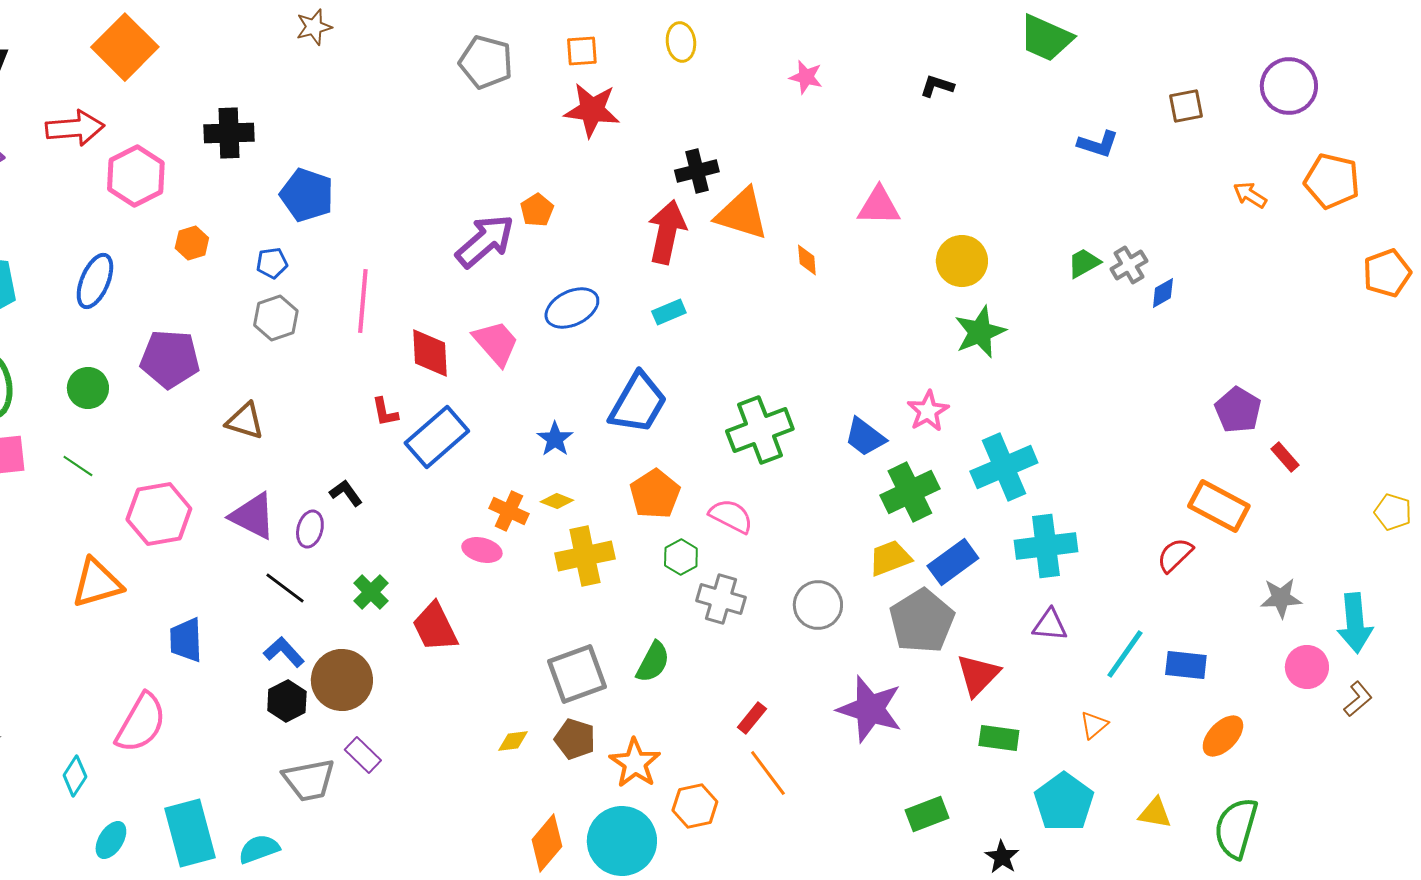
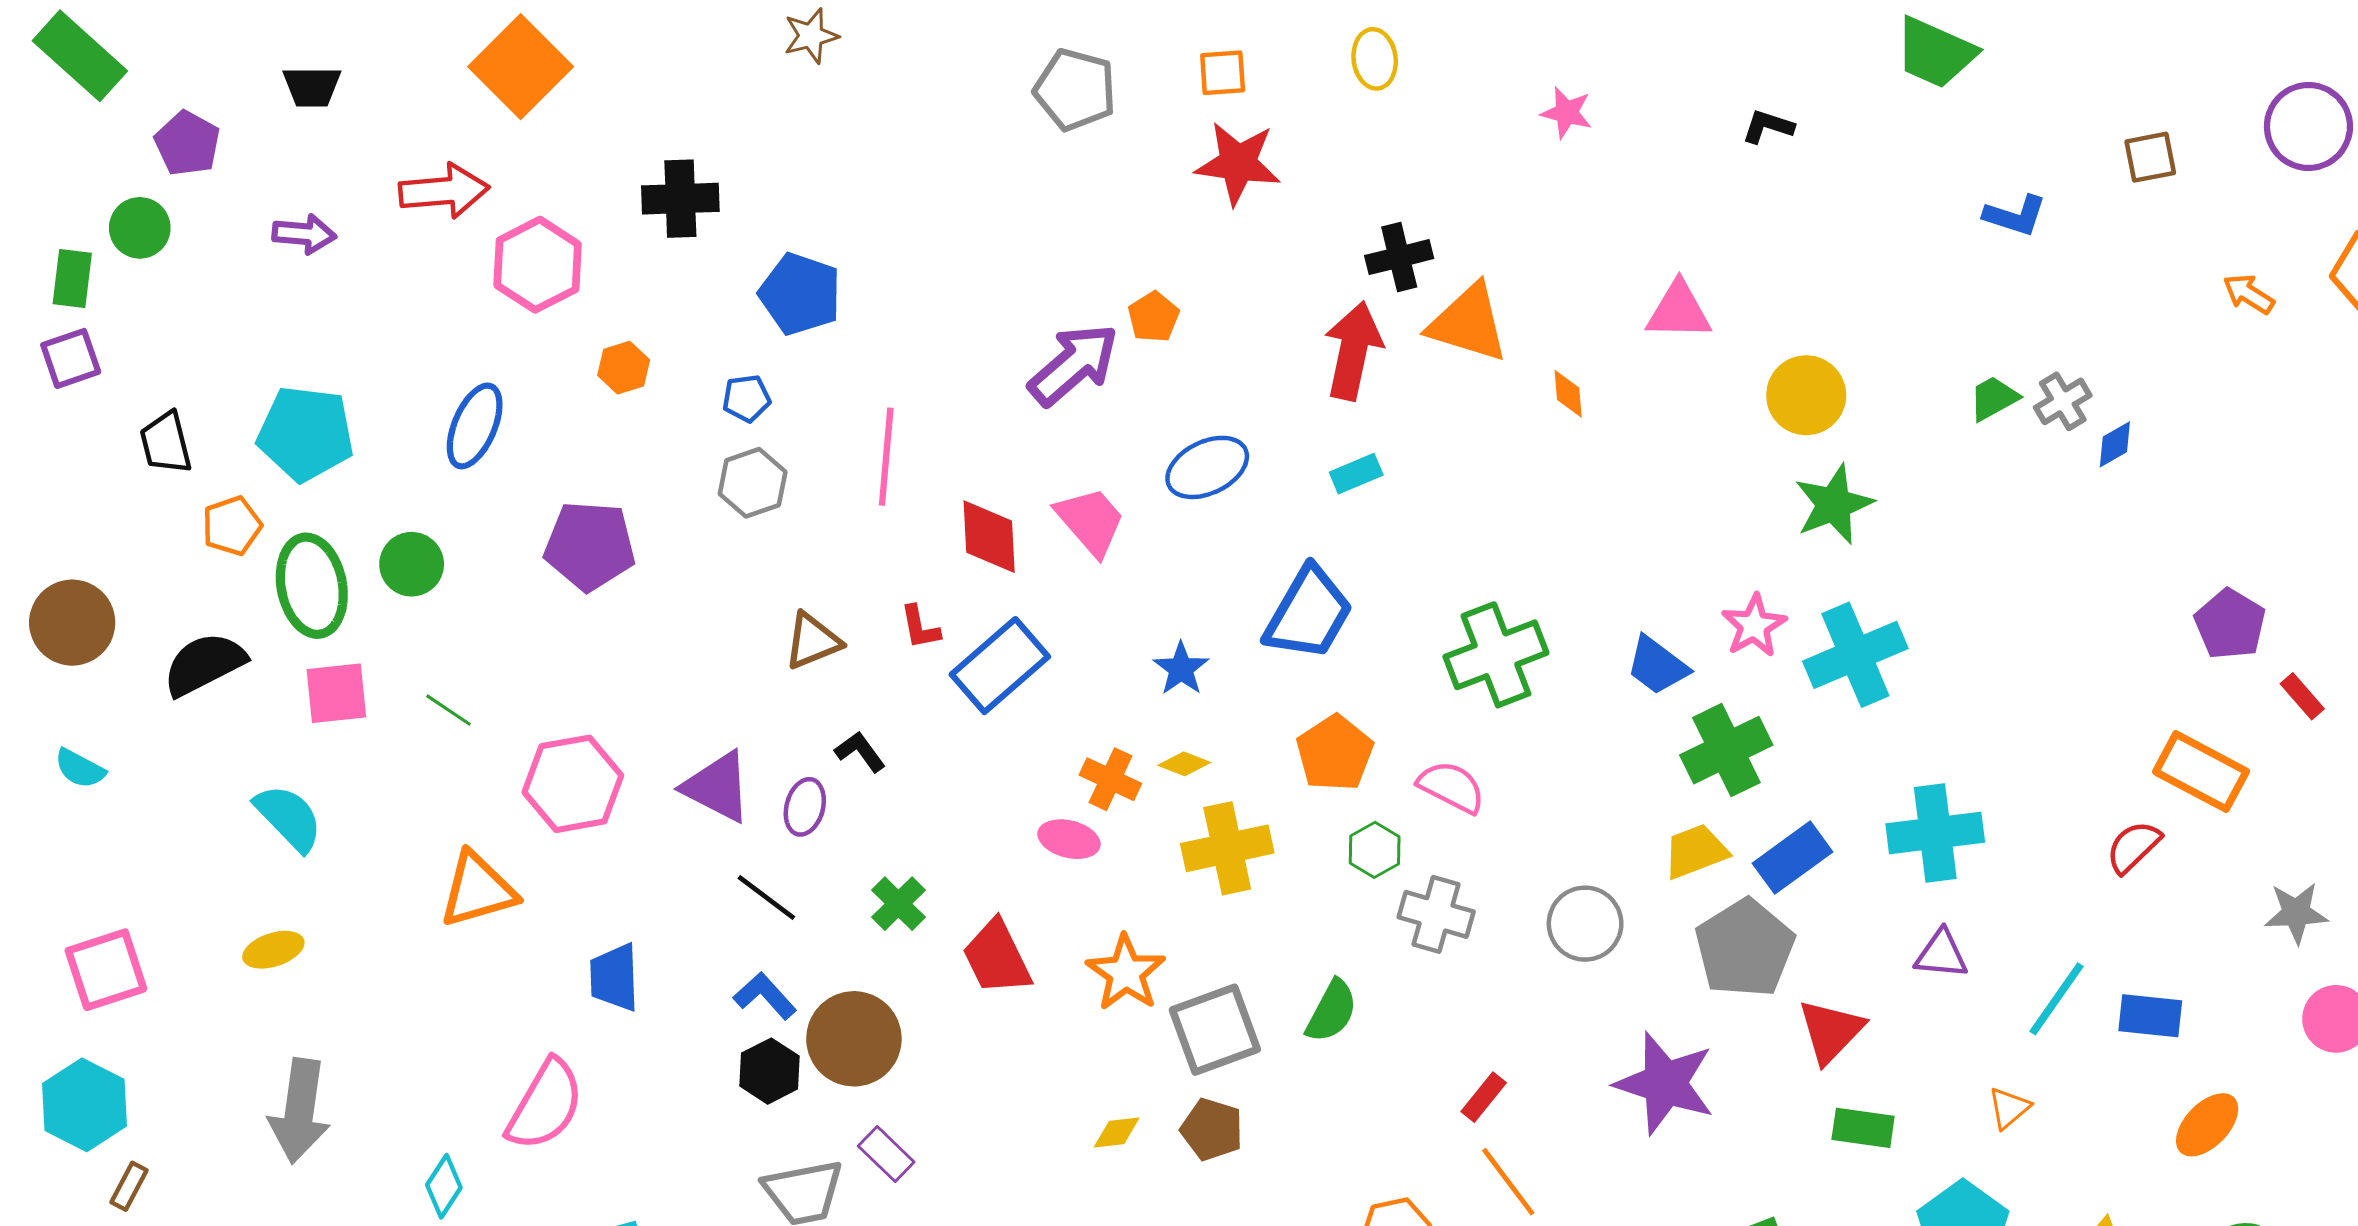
green circle: (88, 388) -> (412, 564), moved
brown triangle: (245, 421) -> (812, 641), moved, turned -39
cyan cross: (1004, 467) -> (1855, 655), moved
orange star: (635, 763) -> (1126, 973), moved

